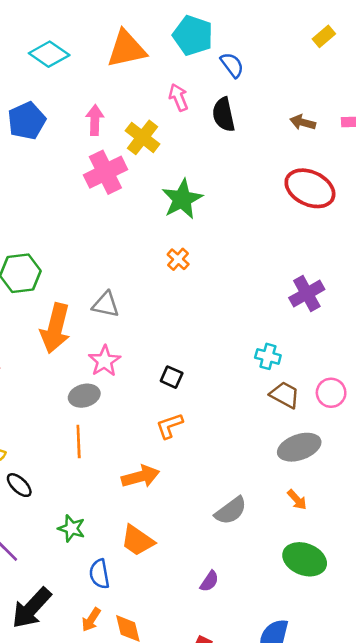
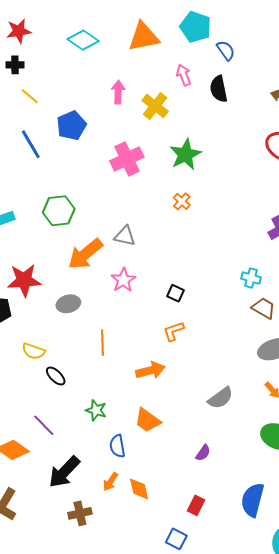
blue pentagon: (27, 121) -> (71, 125), moved
pink cross: (105, 172) -> (127, 159), moved
orange arrow: (55, 328) -> (85, 254), turned 36
gray ellipse: (84, 396) -> (68, 304), moved

